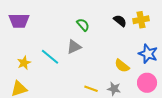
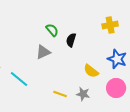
black semicircle: (120, 21) -> (71, 40), moved, turned -112
cyan line: (50, 57) -> (19, 79), moved

